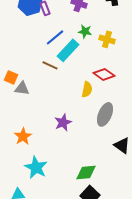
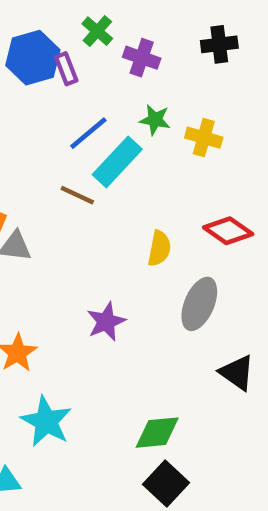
red diamond: (104, 74) -> (228, 231), moved

